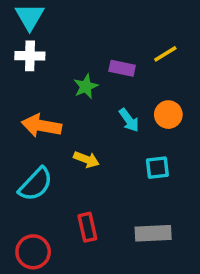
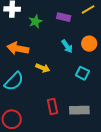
green star: (86, 86) -> (35, 21), moved
cyan square: (157, 168) -> (82, 73), turned 32
red rectangle: (87, 227) -> (53, 107), moved

